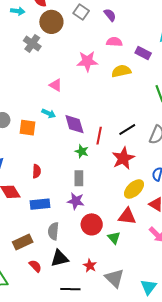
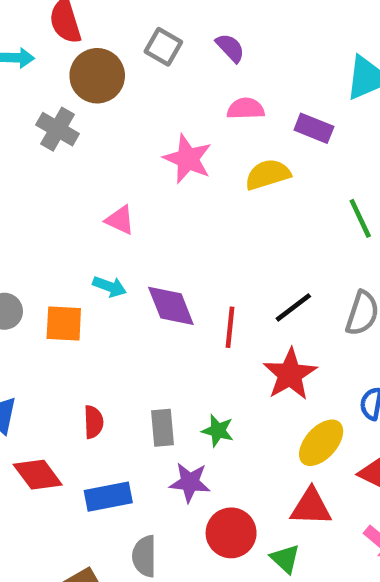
pink star: (87, 61) -> (188, 159), turned 30
green star: (82, 151) -> (218, 431), moved
gray rectangle: (79, 178) -> (162, 428), moved

